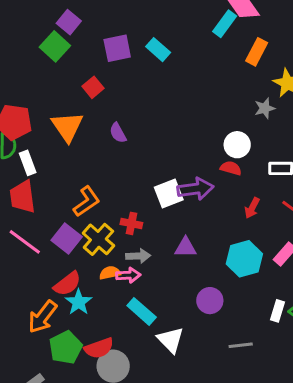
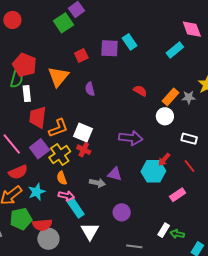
cyan rectangle: (225, 24) -> (175, 50), moved
purple square: (117, 48) -> (110, 48), moved
orange rectangle: (257, 52) -> (171, 97), moved
red semicircle: (231, 168) -> (140, 91), moved
white square: (169, 193) -> (83, 132), moved, turned 30
red trapezoid: (22, 197) -> (38, 117), moved
gray arrow: (138, 256) -> (97, 183), moved
cyan hexagon: (244, 259) -> (153, 171), moved
orange semicircle: (110, 273) -> (62, 178), turned -112
pink arrow: (128, 275) -> (66, 196), moved
red semicircle: (67, 284) -> (18, 172), moved

